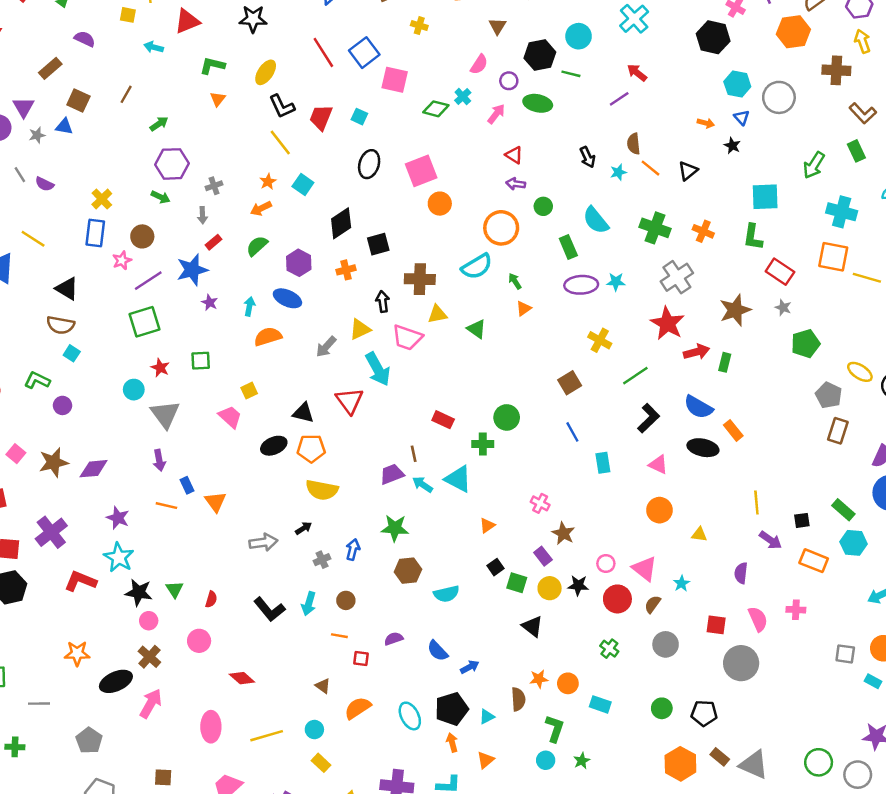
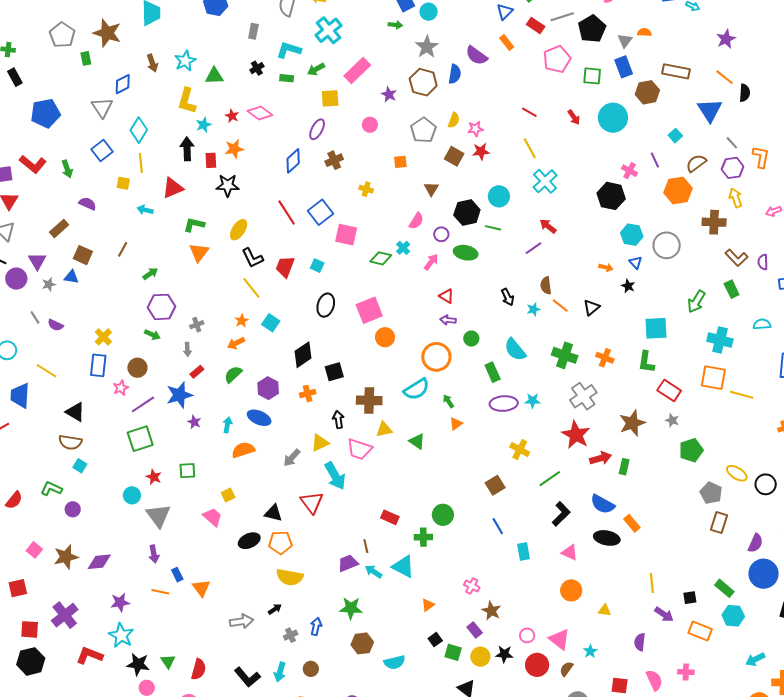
orange triangle: (218, 99) -> (199, 252), size x1.5
purple star: (118, 518) -> (120, 602), turned -30
red semicircle: (211, 599) -> (199, 669), size x1.5

